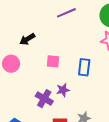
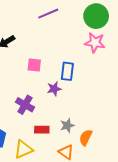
purple star: (63, 90) -> (54, 89), moved

